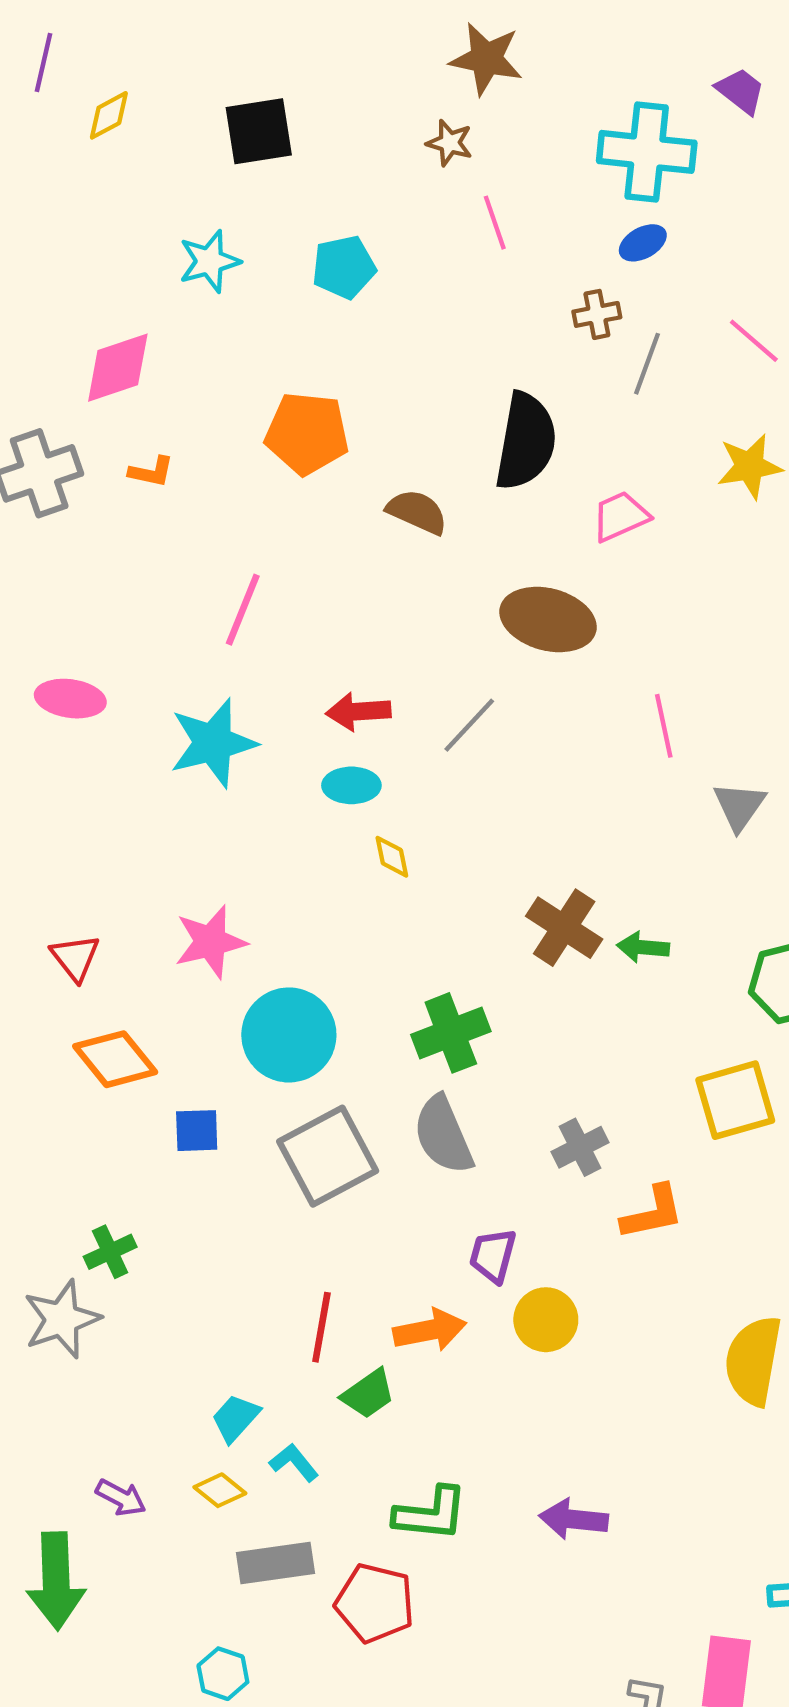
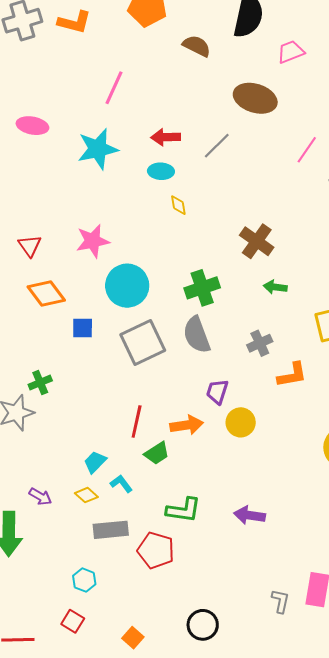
orange L-shape: (151, 472) -> (74, 22), size x1.6
pink line: (664, 726) -> (307, 150), turned 44
green arrow: (643, 947) -> (275, 287), moved

